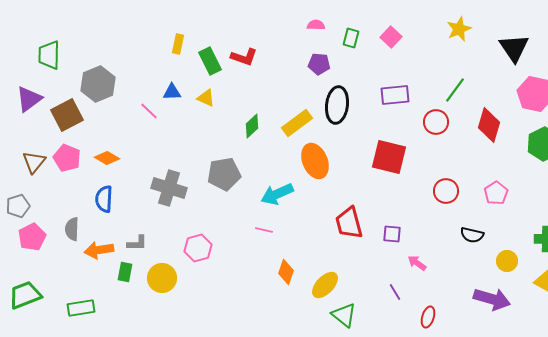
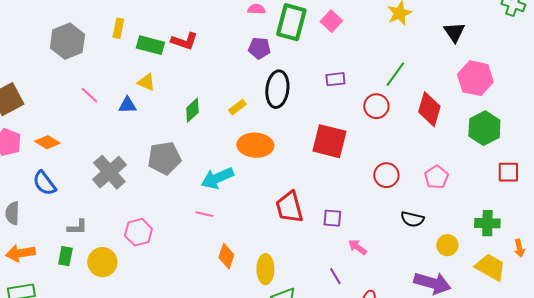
green rectangle: (351, 38) -> (291, 22), size x1.8
black triangle: (514, 48) -> (454, 32), size x0.7
green rectangle: (210, 61) -> (150, 45), turned -48
gray hexagon: (98, 84) -> (67, 41), moved
blue triangle: (172, 92) -> (127, 105), moved
purple rectangle: (395, 95) -> (335, 79), size x0.7
yellow rectangle: (297, 123) -> (237, 107), size x0.6
orange ellipse: (315, 161) -> (255, 145), turned -64
gray cross: (169, 188) -> (109, 172), turned 32
blue semicircle: (104, 199) -> (44, 183), turned -40
orange arrow: (99, 250) -> (20, 253), moved
yellow ellipse: (325, 285) -> (265, 269), turned -44

